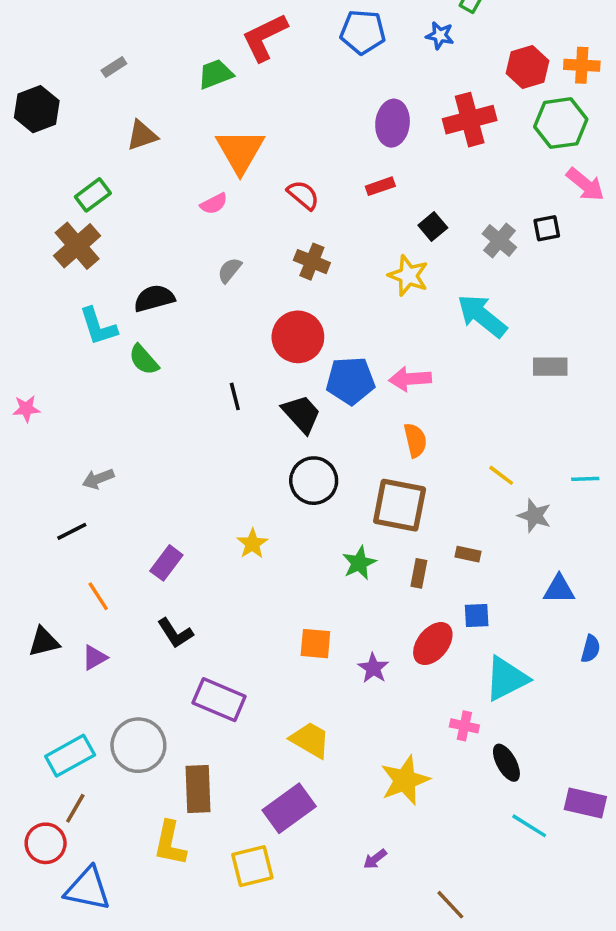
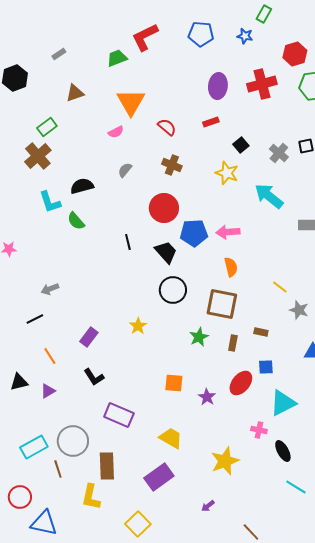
brown line: (75, 808) -> (58, 469), moved, turned -48
yellow square: (252, 866) -> (138, 524), moved, turned -30

